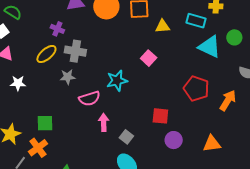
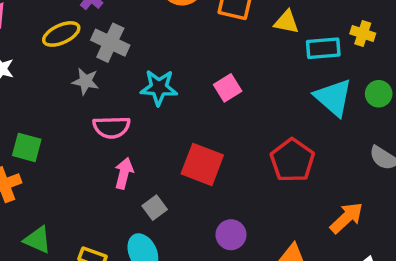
cyan rectangle: (196, 21) -> (323, 48), turned -36
yellow triangle: (162, 26) -> (286, 22), moved
cyan star: (117, 81) -> (159, 87), moved
orange arrow: (228, 100) -> (346, 218), moved
red square: (160, 116) -> (202, 164), moved, size x1.4

